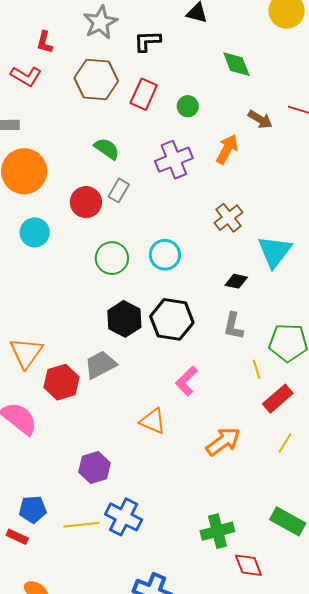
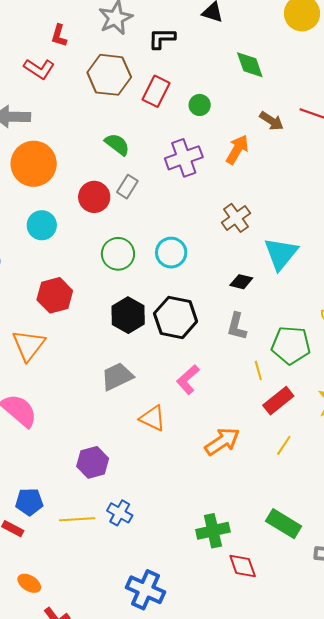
gray trapezoid: (100, 365) -> (117, 377), moved
red hexagon: (61, 382) -> (55, 295), moved
blue cross: (124, 517) -> (120, 513), size x0.7

